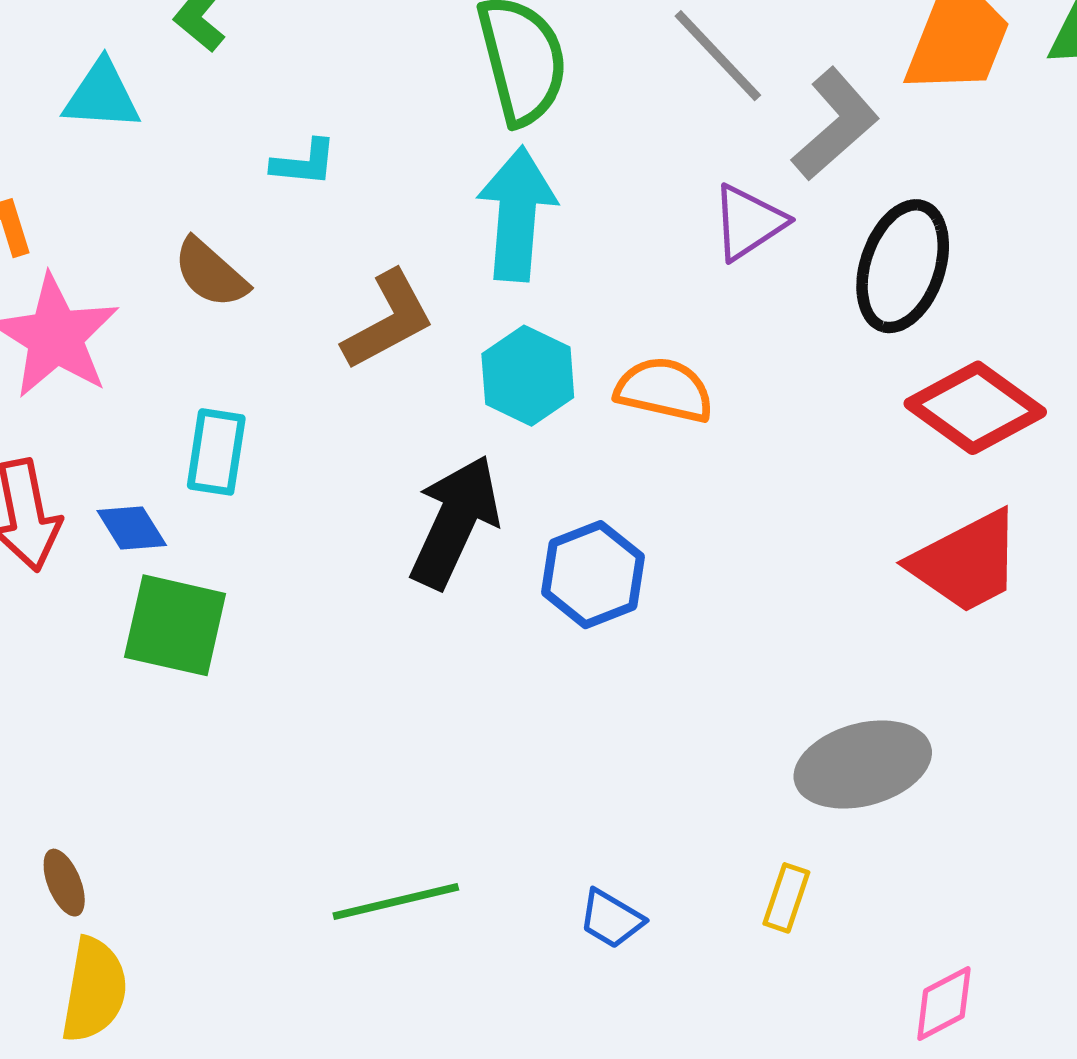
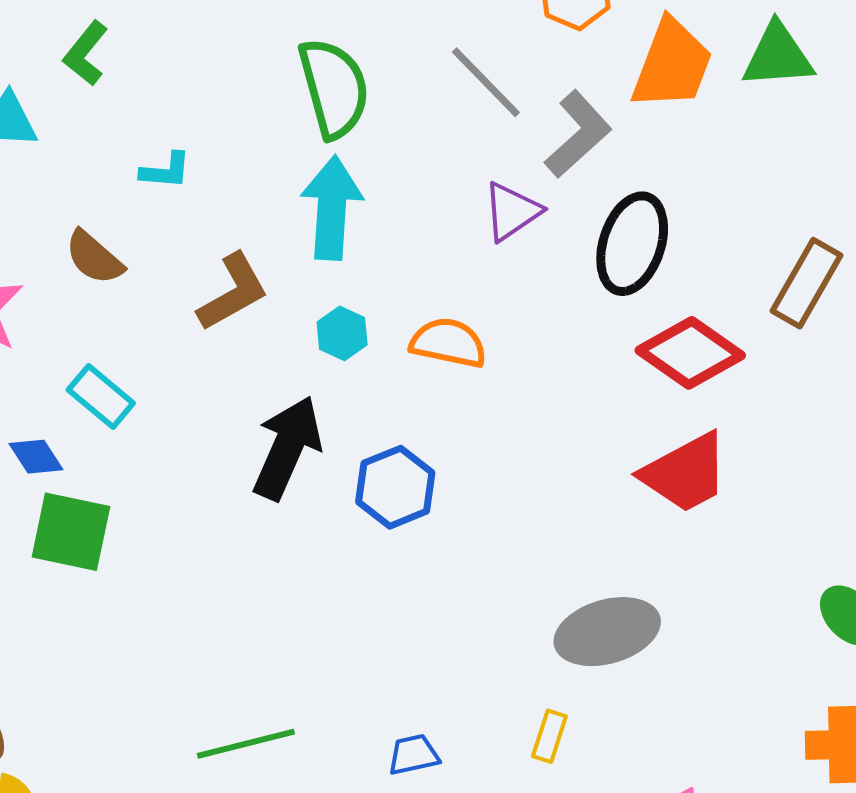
cyan hexagon: (528, 376) -> (342, 333), size x0.7
cyan rectangle: (216, 452) -> (101, 396), turned -58
blue trapezoid: (611, 919) -> (414, 755), turned 138

